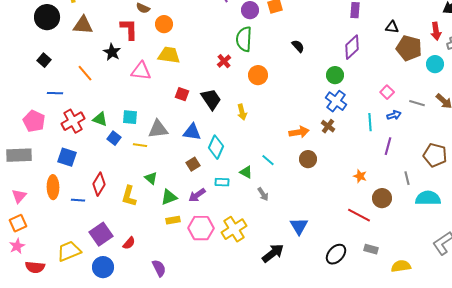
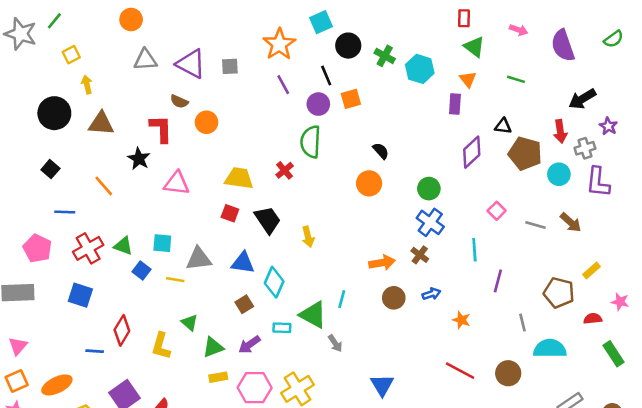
purple diamond: (352, 47) -> (472, 152), moved
yellow trapezoid: (169, 55) -> (239, 178), moved
orange circle: (258, 75) -> (369, 183), moved
blue arrow: (394, 115) -> (431, 294), moved
cyan line: (268, 160) -> (342, 299), turned 64
green triangle: (246, 172) -> (313, 315), size x1.6
orange ellipse: (53, 187) -> (57, 385), moved, turned 65
brown circle: (382, 198) -> (508, 373), moved

